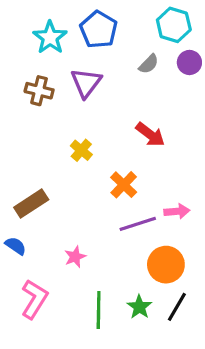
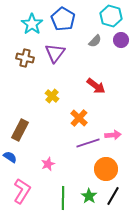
brown rectangle: (31, 203) -> (20, 130), turned -30

